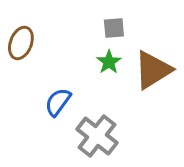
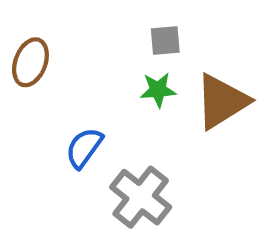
green star: (109, 62) -> (158, 90), turned 30

